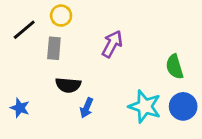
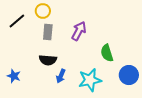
gray rectangle: (54, 48) -> (48, 32), moved
green semicircle: (175, 67) -> (107, 53), moved
cyan star: (145, 106) -> (90, 80), moved, turned -30

